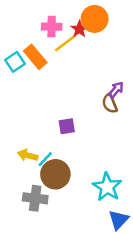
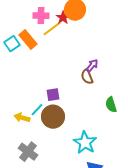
cyan line: (45, 159) -> (37, 110), moved
brown circle: (55, 174) -> (53, 117), moved
gray cross: (35, 198) -> (28, 152), turned 30

